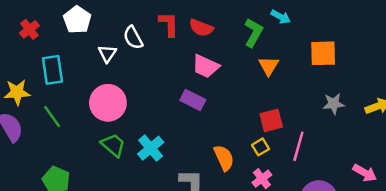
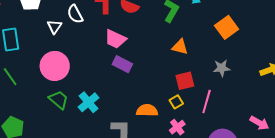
orange square: (323, 53) -> (227, 27), turned -35
pink trapezoid: (206, 66) -> (115, 39), moved
orange triangle: (269, 66) -> (180, 47), moved, turned -48
gray star: (334, 104) -> (222, 68), moved
orange semicircle: (224, 158) -> (147, 110), turned -65

